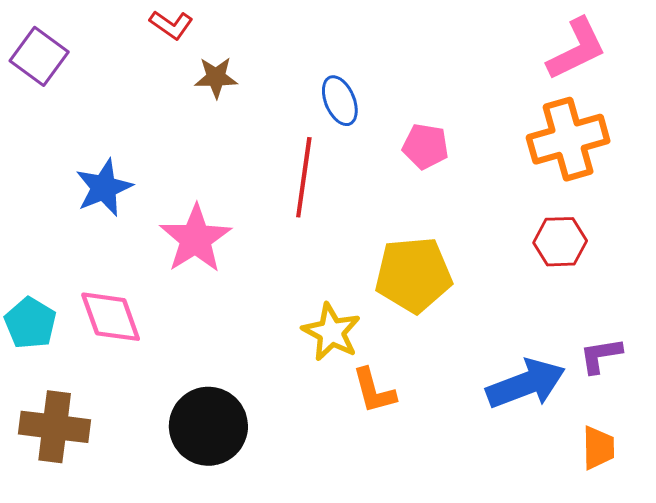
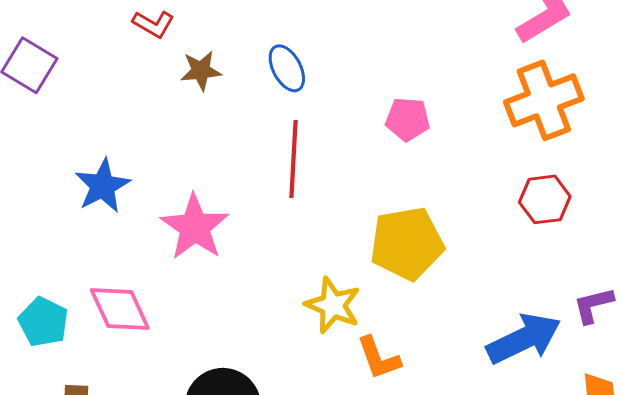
blue ellipse: (340, 101) -> (287, 68), moved

